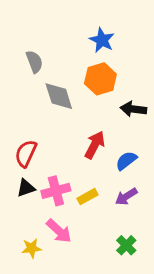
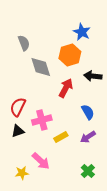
blue star: (102, 40) -> (82, 32), moved
red arrow: (95, 145) -> (66, 88), moved
blue semicircle: (126, 161) -> (88, 112), turned 98
pink cross: (56, 191) -> (42, 120), moved

